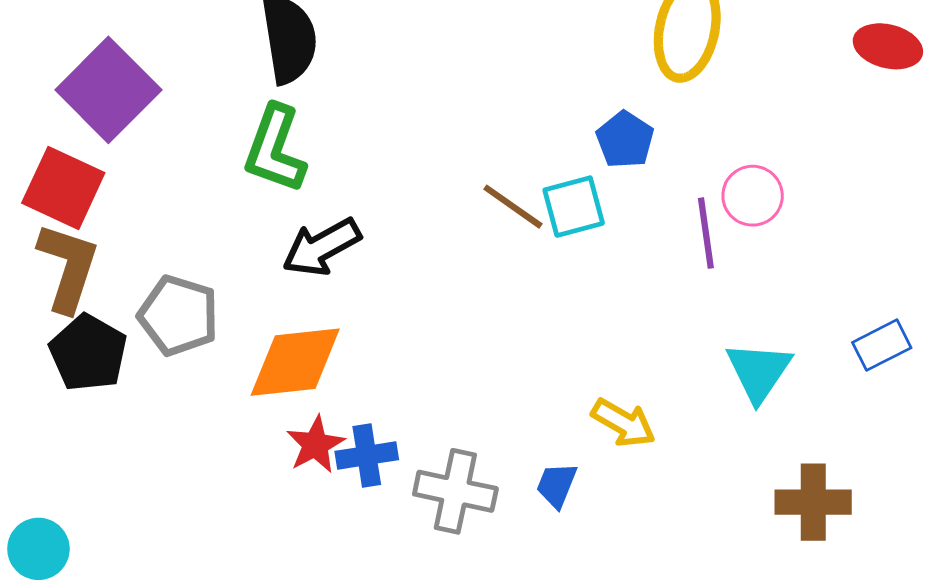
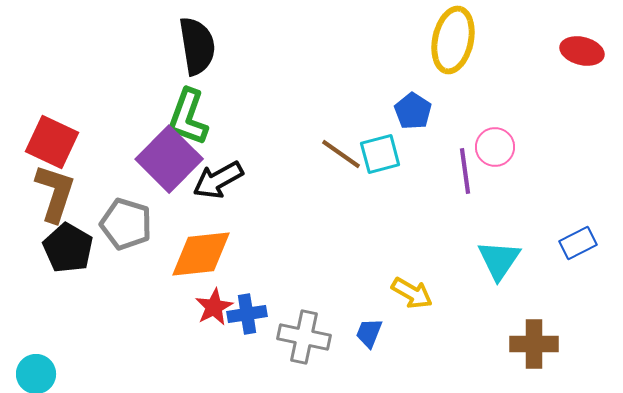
purple square: (108, 90) -> (169, 159), moved

